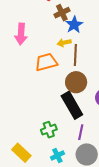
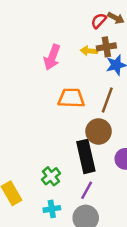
yellow arrow: (64, 43) -> (89, 51), moved
green cross: (49, 130) -> (51, 176), turned -35

